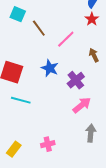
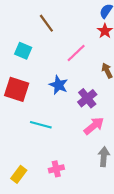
cyan square: (18, 14) -> (23, 51), moved
brown line: (39, 28) -> (46, 23), moved
cyan line: (21, 100) -> (41, 125), moved

